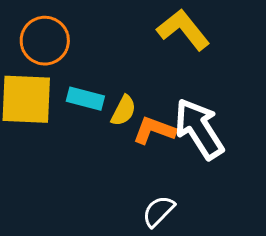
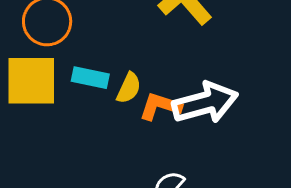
white arrow: (199, 129) -> (205, 103), turned 110

